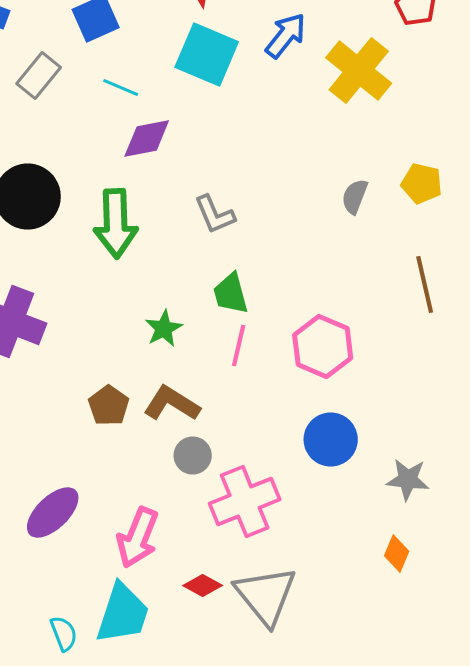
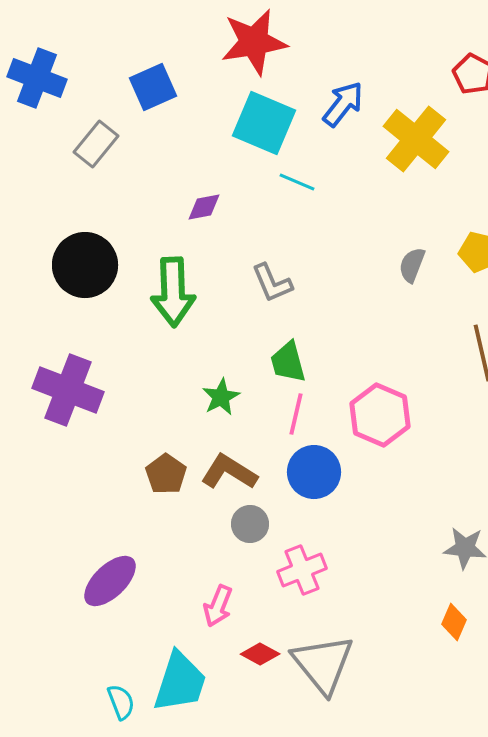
cyan line: (121, 88) -> (297, 182), moved
purple diamond: (147, 138) -> (204, 207), size x0.7
blue circle: (331, 440) -> (314, 472), moved
pink cross: (245, 502) -> (302, 570), size x0.7
pink arrow: (138, 538) -> (218, 606), moved, size x0.7

